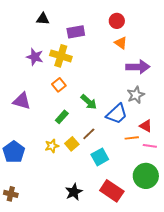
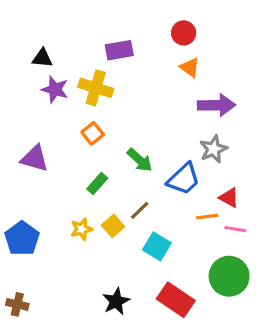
black triangle: (43, 19) -> (42, 58), moved
cyan square: (100, 157) -> (157, 246), turned -30

